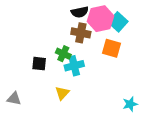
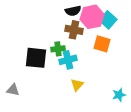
green cross: (63, 54) -> (58, 49), turned -32
black square: (39, 64) -> (36, 58), size x1.6
yellow triangle: (62, 93) -> (77, 85), moved

